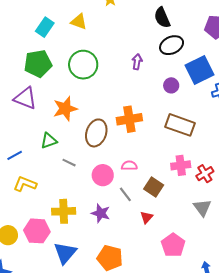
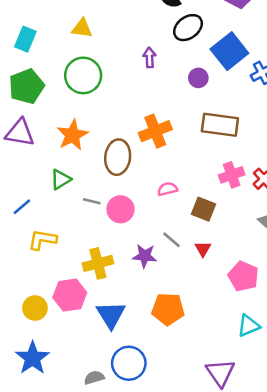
yellow triangle: (79, 22) -> (82, 28), moved
pink circle: (103, 175) -> (120, 209), moved
gray line: (125, 194) -> (171, 240), moved

